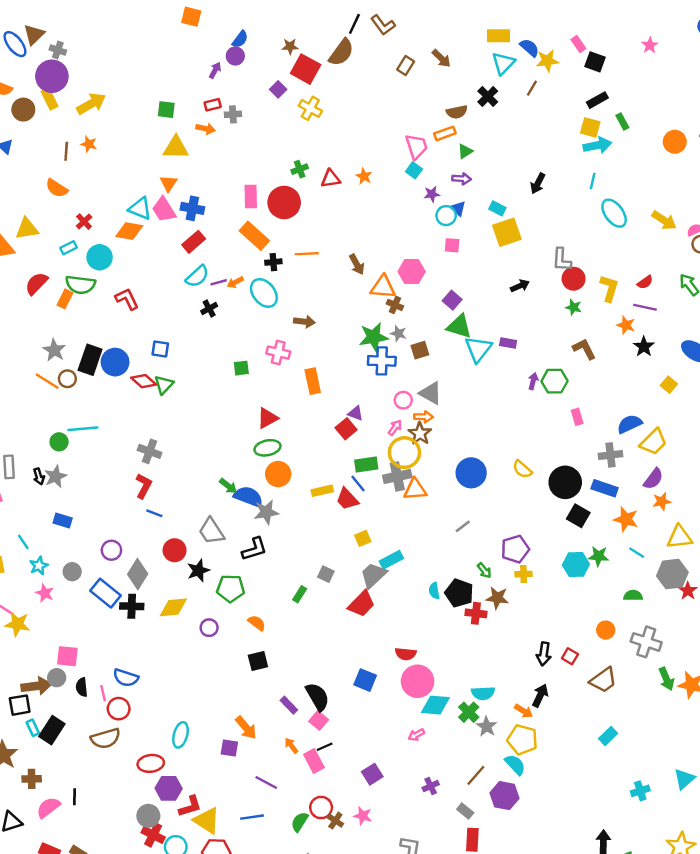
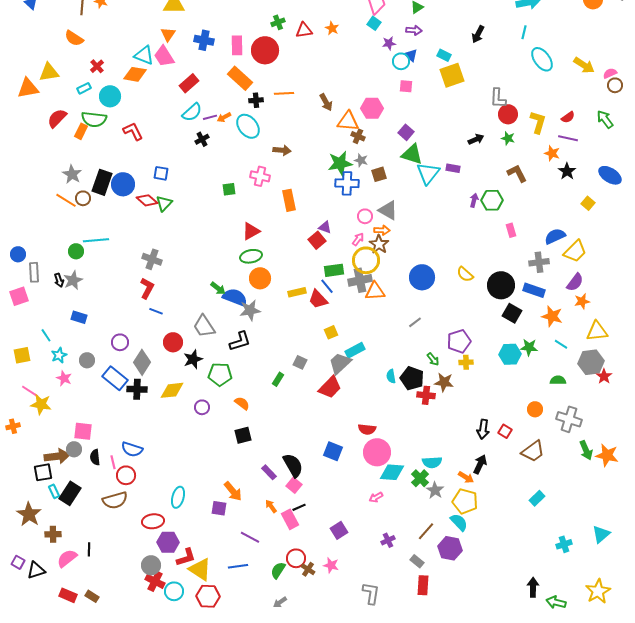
blue cross: (192, 208) -> (204, 40), moved
black arrow: (520, 286) -> (476, 139), moved

